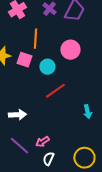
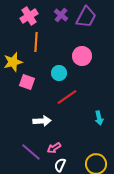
orange line: (35, 39) -> (36, 42), moved
pink square: (24, 60) -> (27, 82), moved
white arrow: (17, 115) -> (42, 121), moved

